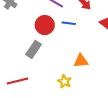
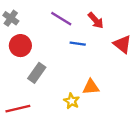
red circle: (45, 25) -> (20, 46), moved
yellow star: (65, 81) -> (72, 101), moved

